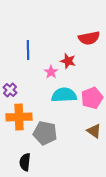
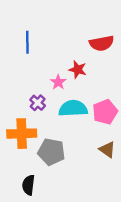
blue line: (28, 50) -> (27, 42), moved
purple cross: (10, 90) -> (38, 103), moved

